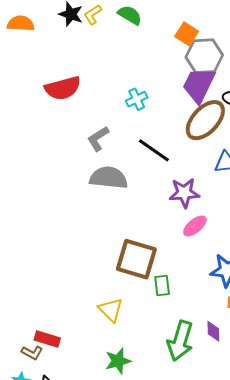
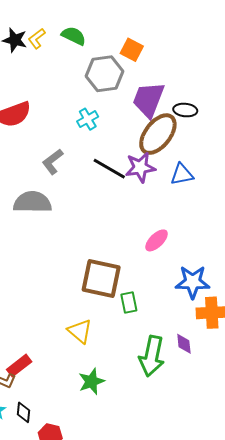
gray hexagon: (204, 56) -> (104, 74), moved
gray semicircle: (109, 178) -> (32, 202), moved
purple star: (184, 193) -> (140, 167), moved
red rectangle: (47, 339) -> (19, 366), turned -50

